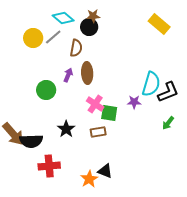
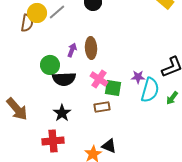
brown semicircle: (76, 48) -> (27, 23), moved
cyan semicircle: (151, 84) -> (150, 90), moved
black star: (66, 129) -> (62, 113), moved
black semicircle: (31, 141) -> (64, 79), moved

